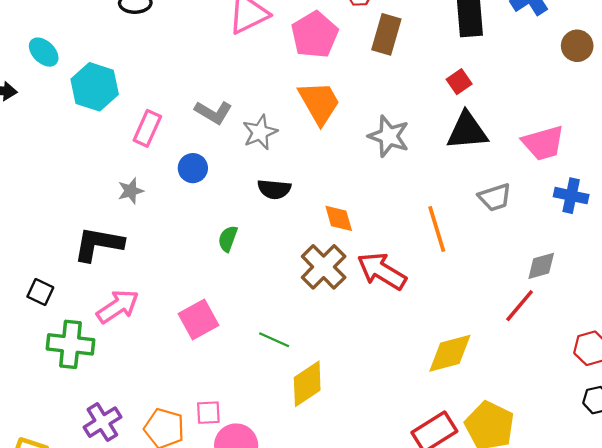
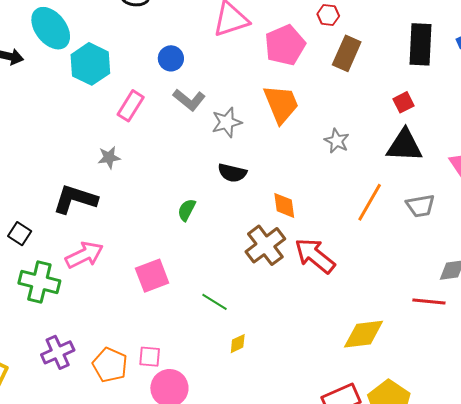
cyan ellipse: (44, 52) -> (51, 28), size x1.6
gray star: (389, 136) -> (337, 141), size x0.7
blue circle: (193, 168) -> (171, 58), moved
orange line: (437, 229) -> (370, 202), moved, turned 39
red line: (520, 306) -> (429, 302), turned 48
yellow diamond: (307, 384) -> (238, 344), size x0.5

